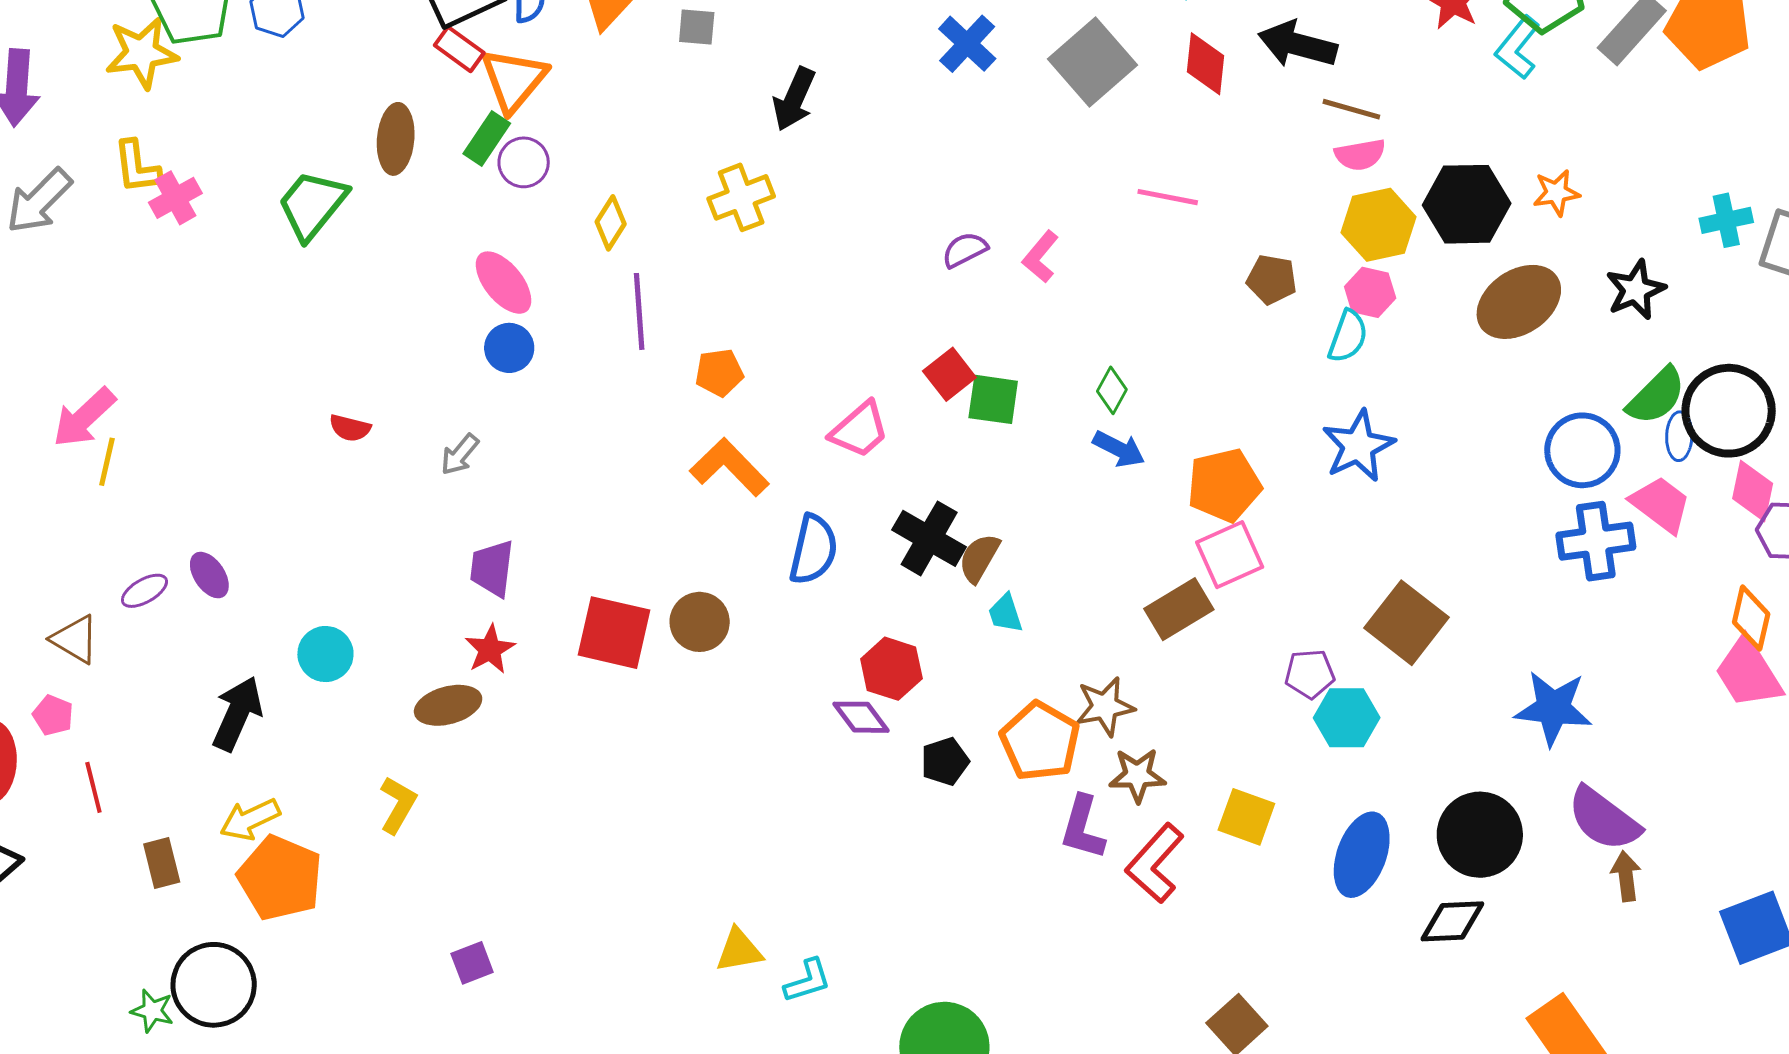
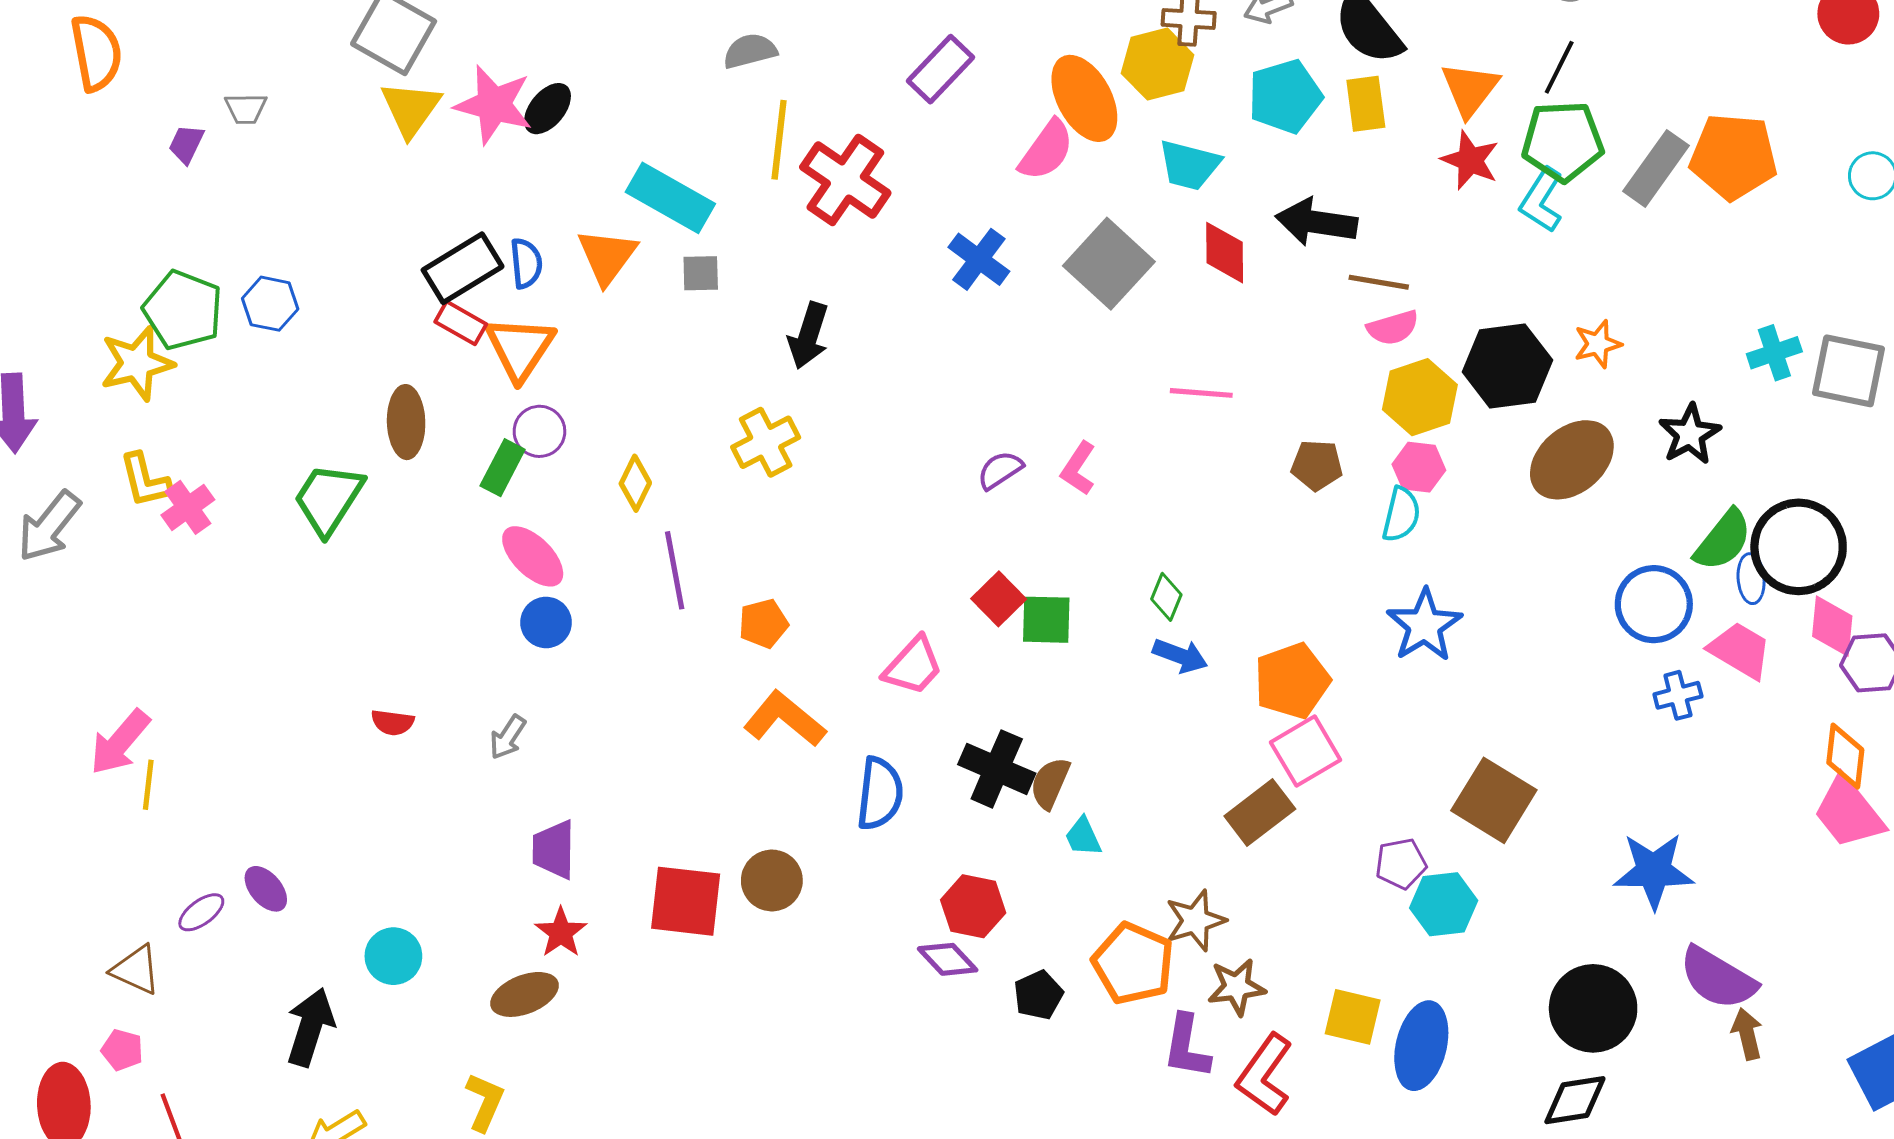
green rectangle: (487, 139) -> (503, 468), moved
blue cross: (1596, 541) -> (1678, 695), size x0.6
blue ellipse: (1362, 855) -> (1421, 1046), moved

